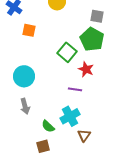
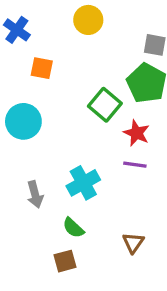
cyan circle: (24, 76) -> (23, 121), moved
purple line: (75, 89) -> (135, 165), moved
cyan cross: (70, 116) -> (83, 183), moved

